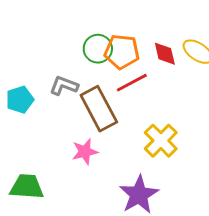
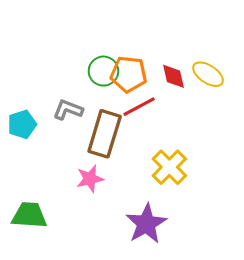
brown rectangle: (99, 109) -> (105, 134), turned 45

